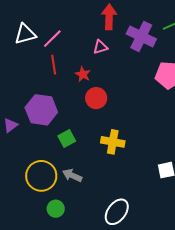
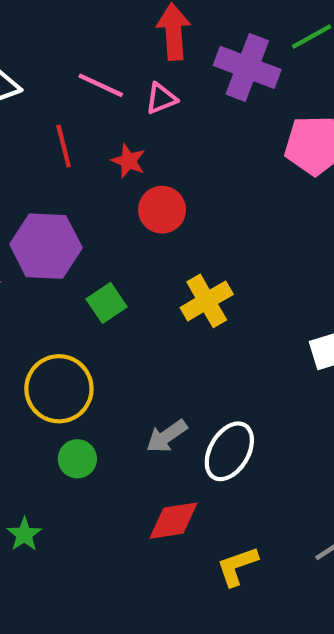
pink line: (52, 39) -> (101, 85), moved, turned 75
yellow cross: (113, 142) -> (207, 301), turned -35
gray arrow: (72, 175) -> (167, 436), moved, turned -54
green circle: (56, 209) -> (77, 459), moved

